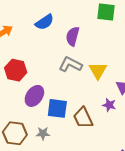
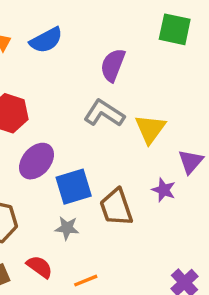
blue semicircle: (45, 22) -> (46, 40), moved
blue square: (57, 108) -> (74, 187), turned -30
gray star: (43, 133) -> (67, 228), moved

